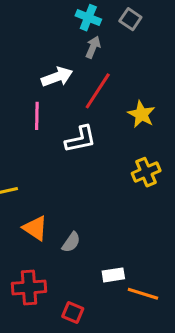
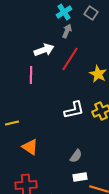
cyan cross: (88, 18) -> (64, 12), turned 35
white L-shape: (81, 139) -> (74, 110), moved
gray semicircle: (71, 242) -> (76, 156), moved

